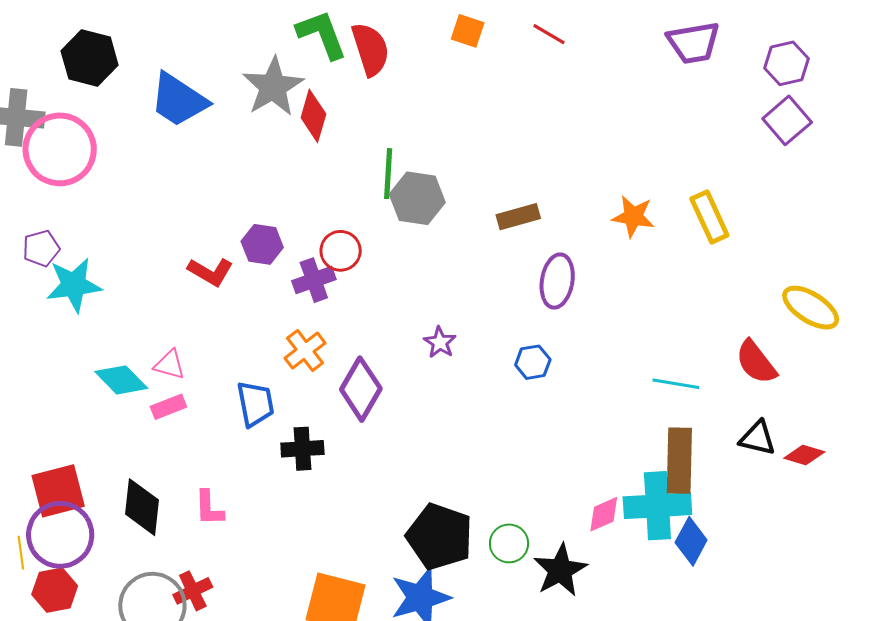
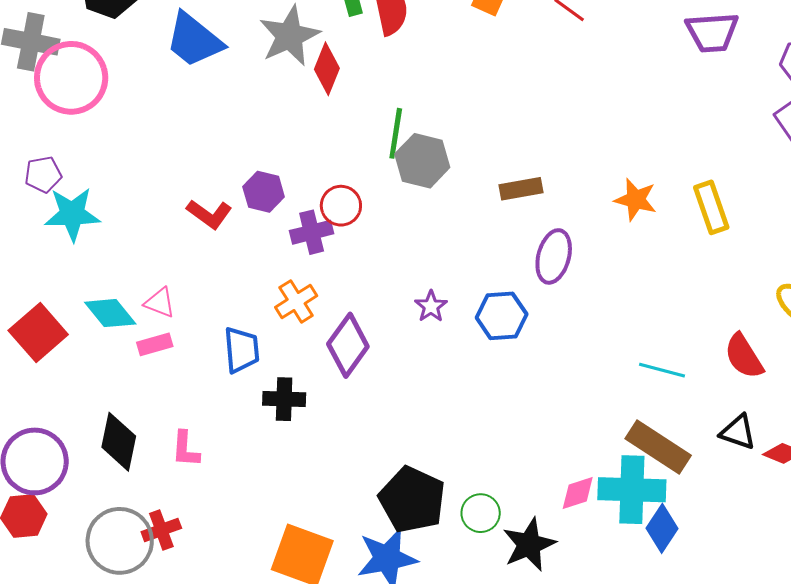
blue hexagon: (533, 362) -> (502, 316), moved, size x1.4
brown rectangle: (679, 461) -> (658, 447), turned -64
red square: (58, 491) -> (38, 332), moved, turned -32

